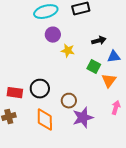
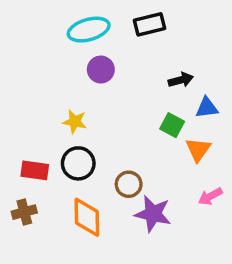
yellow star: (68, 51) -> (75, 122), moved
pink arrow: (116, 108) -> (210, 196), turned -136
purple star: (83, 118) -> (153, 214), turned 30

